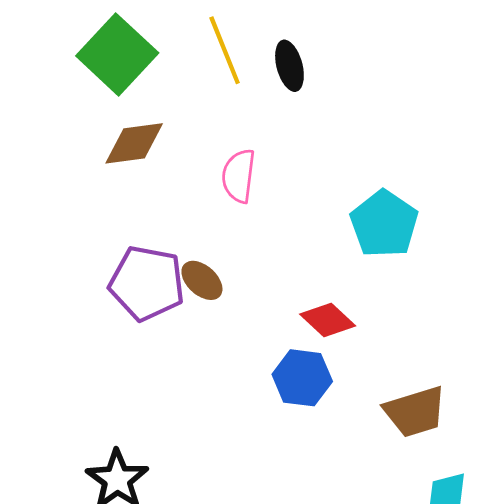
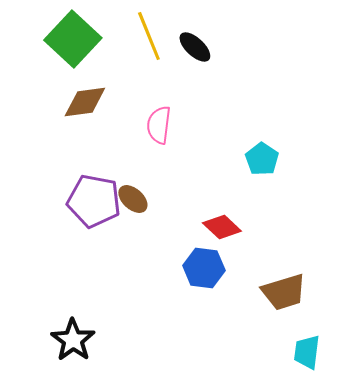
black ellipse: (289, 66) -> (195, 47), turned -32
cyan pentagon: (384, 224) -> (262, 159), size x0.7

